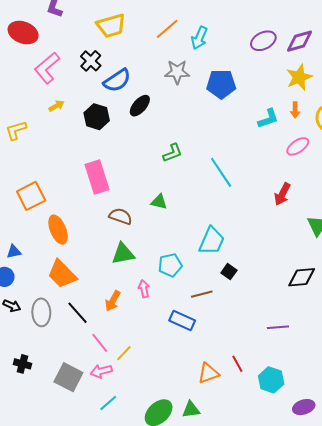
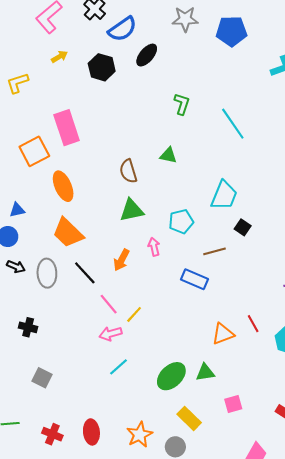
green L-shape: (173, 153) -> (182, 104), turned -50
pink rectangle: (97, 177) -> (67, 128), moved
brown semicircle: (121, 216) -> (128, 171), turned -125
gray square: (68, 377) -> (42, 378), moved, size x0.7

